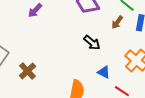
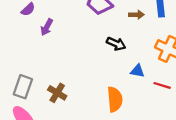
brown arrow: (117, 22) -> (136, 15), turned -112

